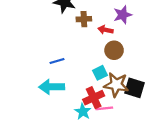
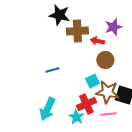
brown cross: (84, 19) -> (77, 31), size x1.5
cyan arrow: (52, 87) -> (47, 109), moved, turned -65
pink line: (104, 108) -> (108, 114), moved

